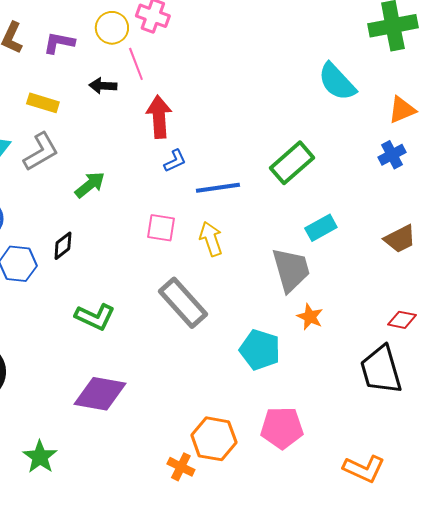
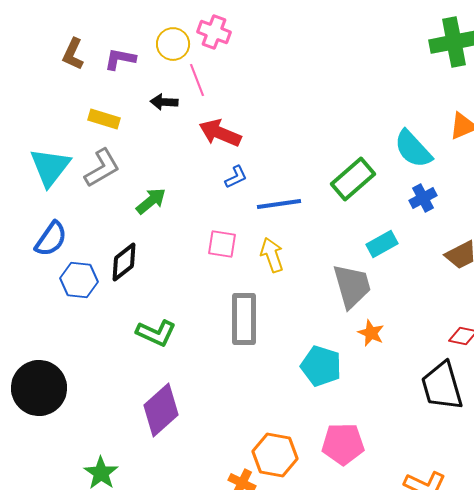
cyan semicircle: (337, 82) -> (413, 149), moved
red arrow: (159, 117) -> (220, 133), turned -63
blue cross: (392, 155) -> (423, 198), moved
black diamond: (63, 246) -> (124, 262), size x1.4
gray rectangle: (183, 303) -> (244, 319), turned 42
purple diamond: (100, 394) -> (161, 410), turned -52

